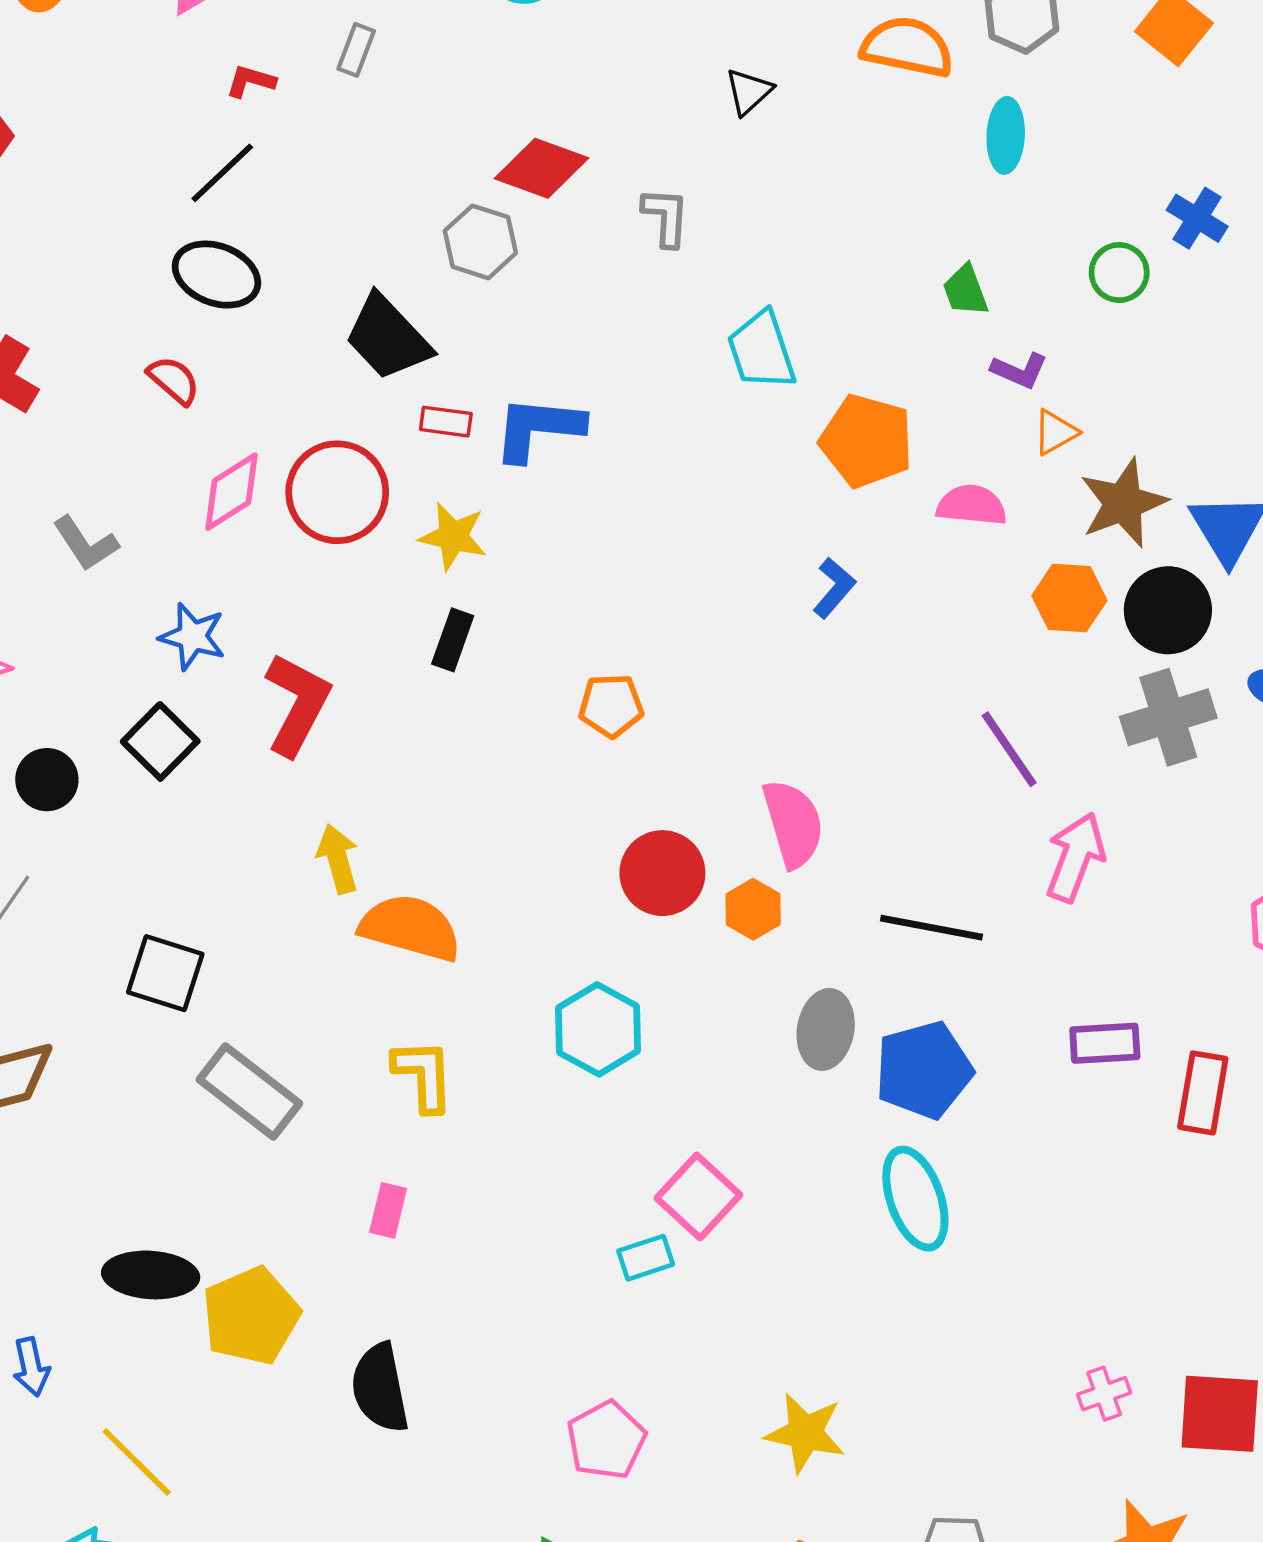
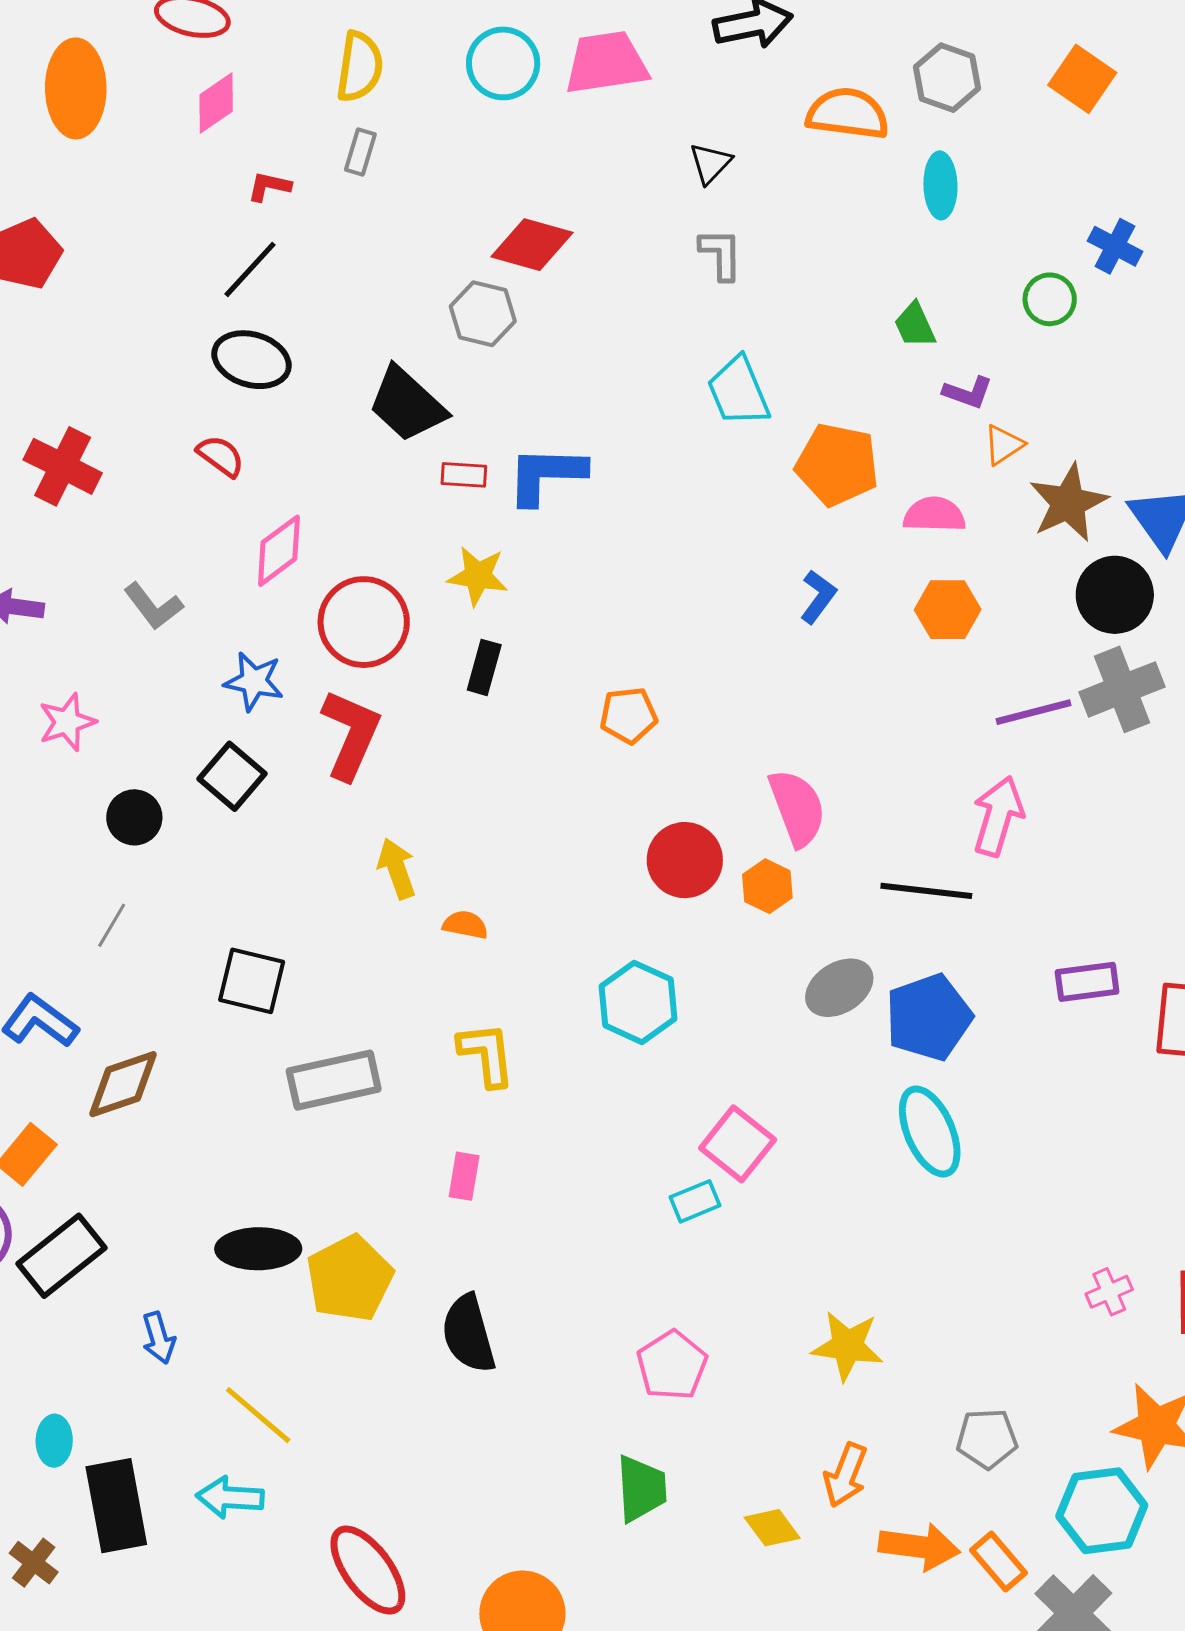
gray L-shape: (666, 217) -> (721, 254), moved
red circle: (337, 492) -> (364, 622), moved
orange hexagon: (1069, 598) -> (948, 610), moved
purple line: (1009, 749) -> (1033, 712), moved, turned -66
pink arrow: (1075, 857) -> (998, 816), moved
orange semicircle: (410, 928) -> (465, 925), size x0.5
gray ellipse: (826, 1029) -> (839, 988), turned 52
gray rectangle: (249, 1091) -> (334, 1080), turned -46

